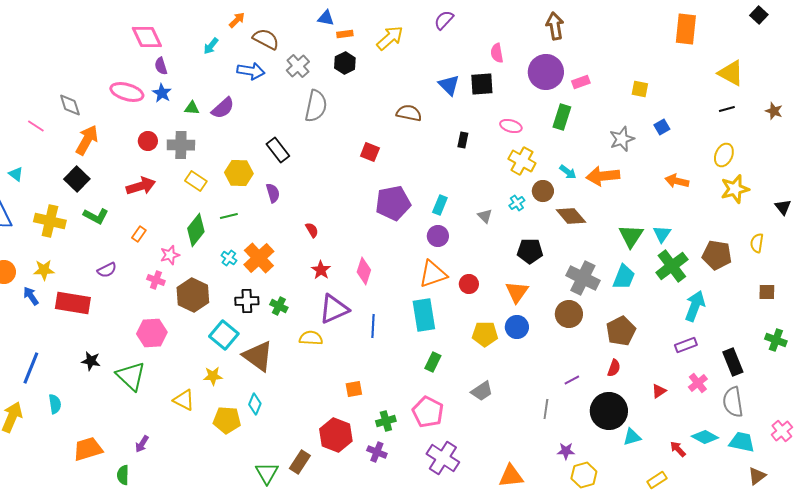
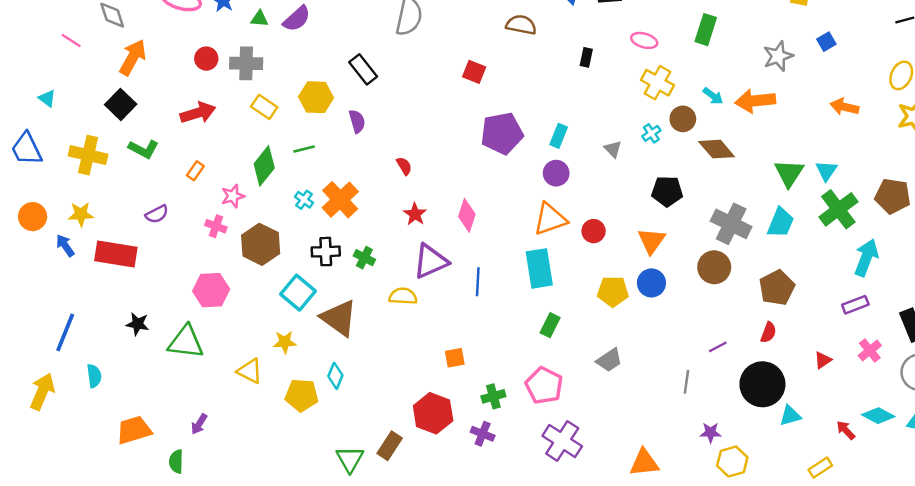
green triangle: (131, 376) -> (186, 342), turned -36

